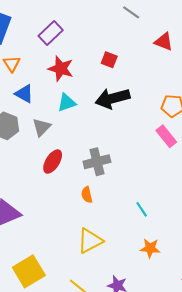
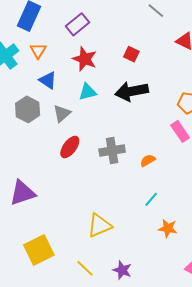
orange semicircle: (87, 195) -> (148, 160), moved, turned 70
cyan line: (142, 209) -> (151, 199), turned 70
orange star: (150, 248) -> (168, 228), moved

